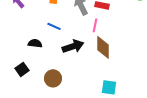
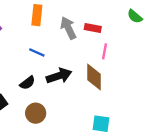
pink line: (95, 25) -> (104, 51), moved
black semicircle: (35, 43) -> (27, 83), moved, turned 136

